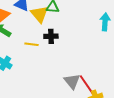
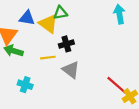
gray triangle: (72, 81) -> (71, 70), moved

